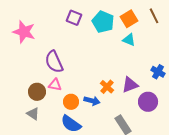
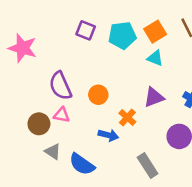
cyan pentagon: (103, 22) -> (122, 35), turned -30
purple triangle: (130, 85) -> (154, 97), moved
orange circle: (71, 102) -> (98, 95), moved
gray triangle: (33, 114) -> (53, 152), moved

